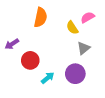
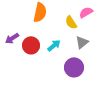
red circle: (30, 60) -> (31, 45), moved
cyan arrow: (48, 78) -> (54, 45), moved

